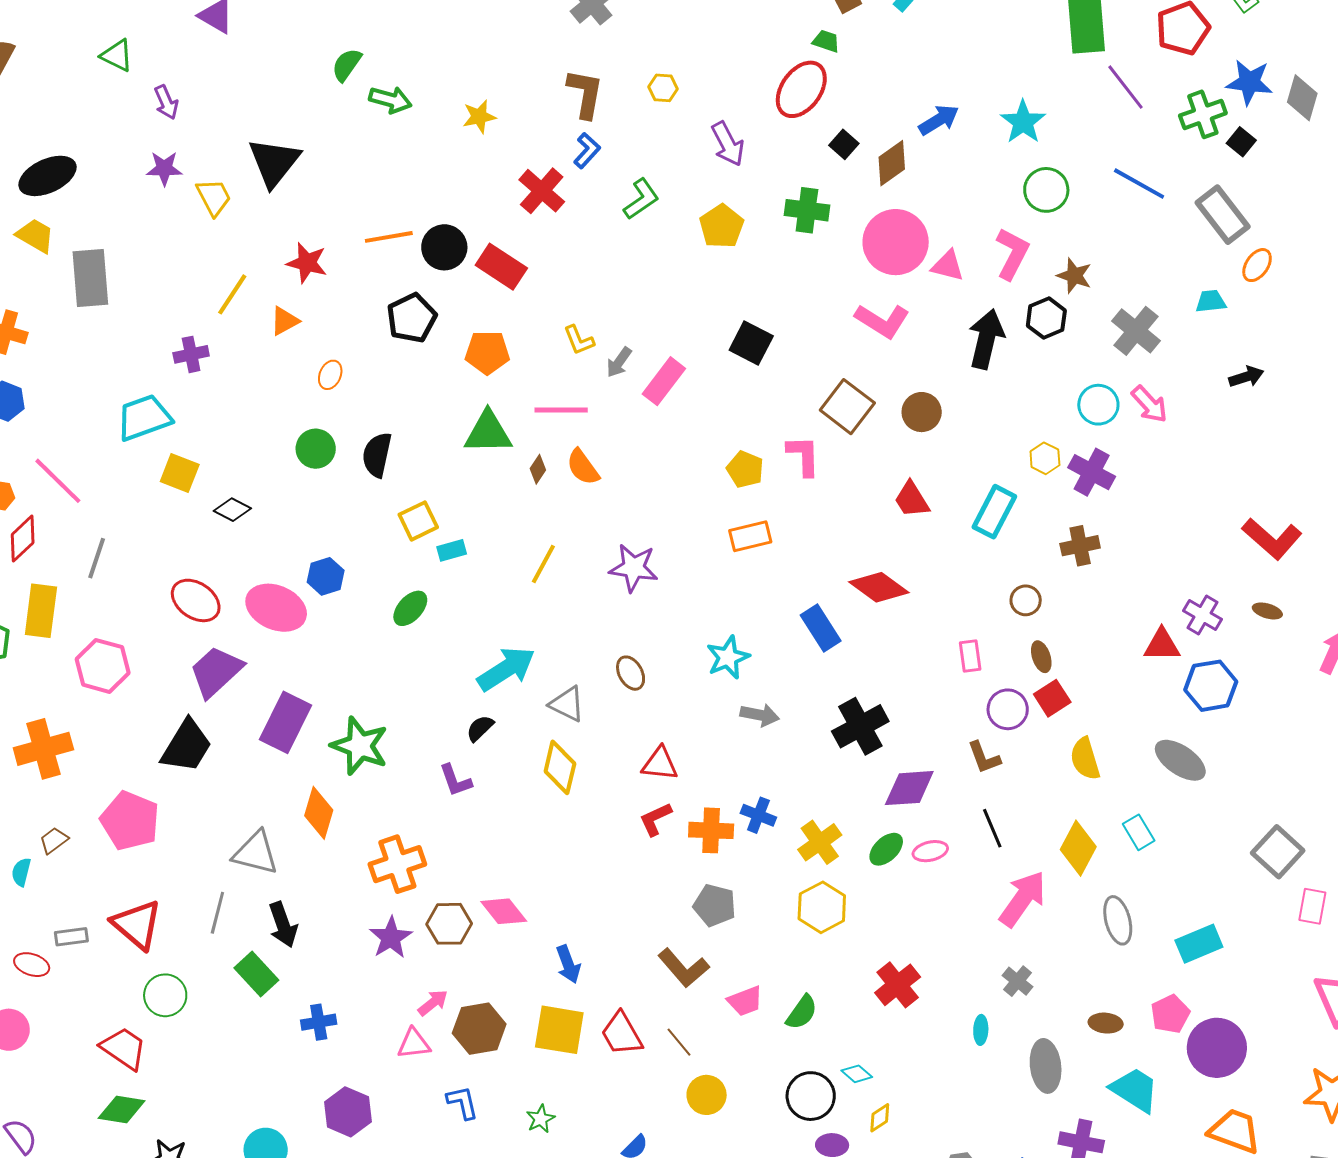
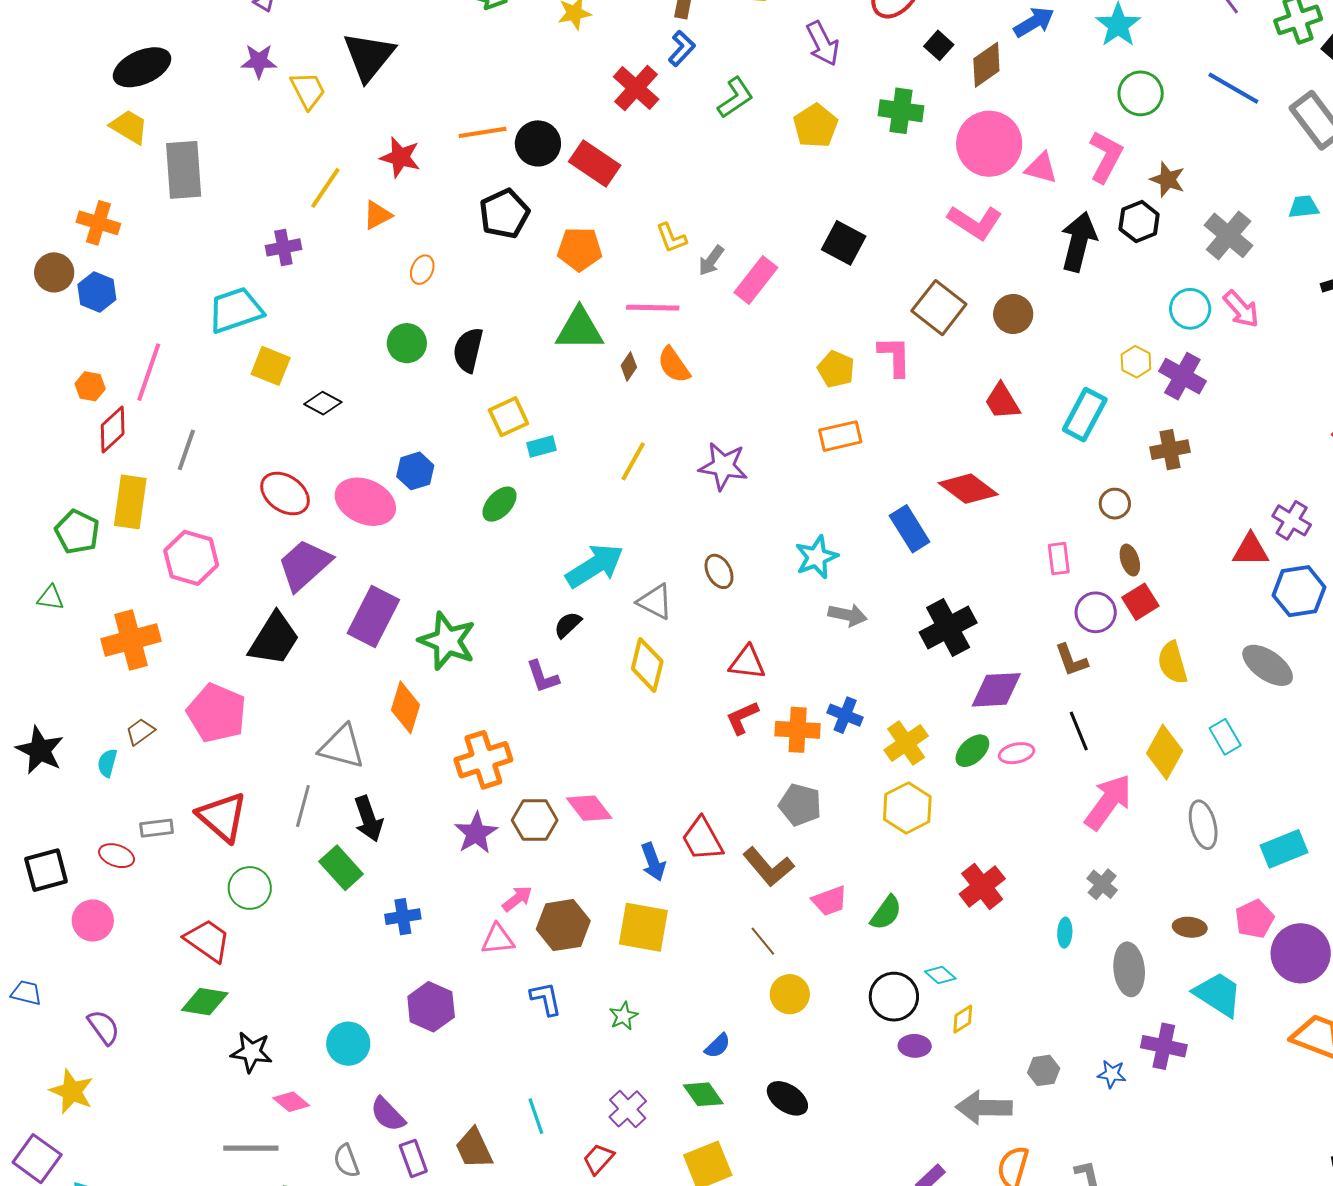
pink line: (58, 481) -> (149, 372), turned 64
red trapezoid: (622, 1034) -> (702, 839), moved

